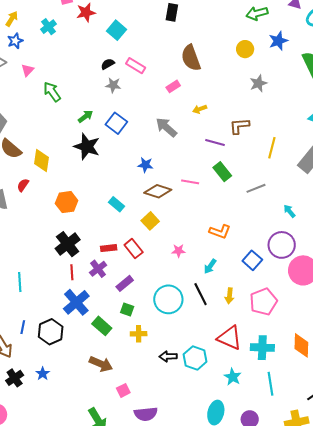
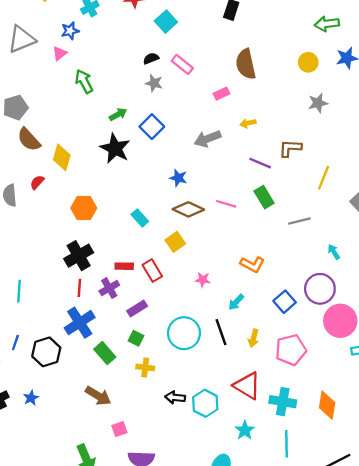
blue star: (15, 41) -> (70, 31), moved
gray arrow: (166, 127) -> (208, 139), turned -70

